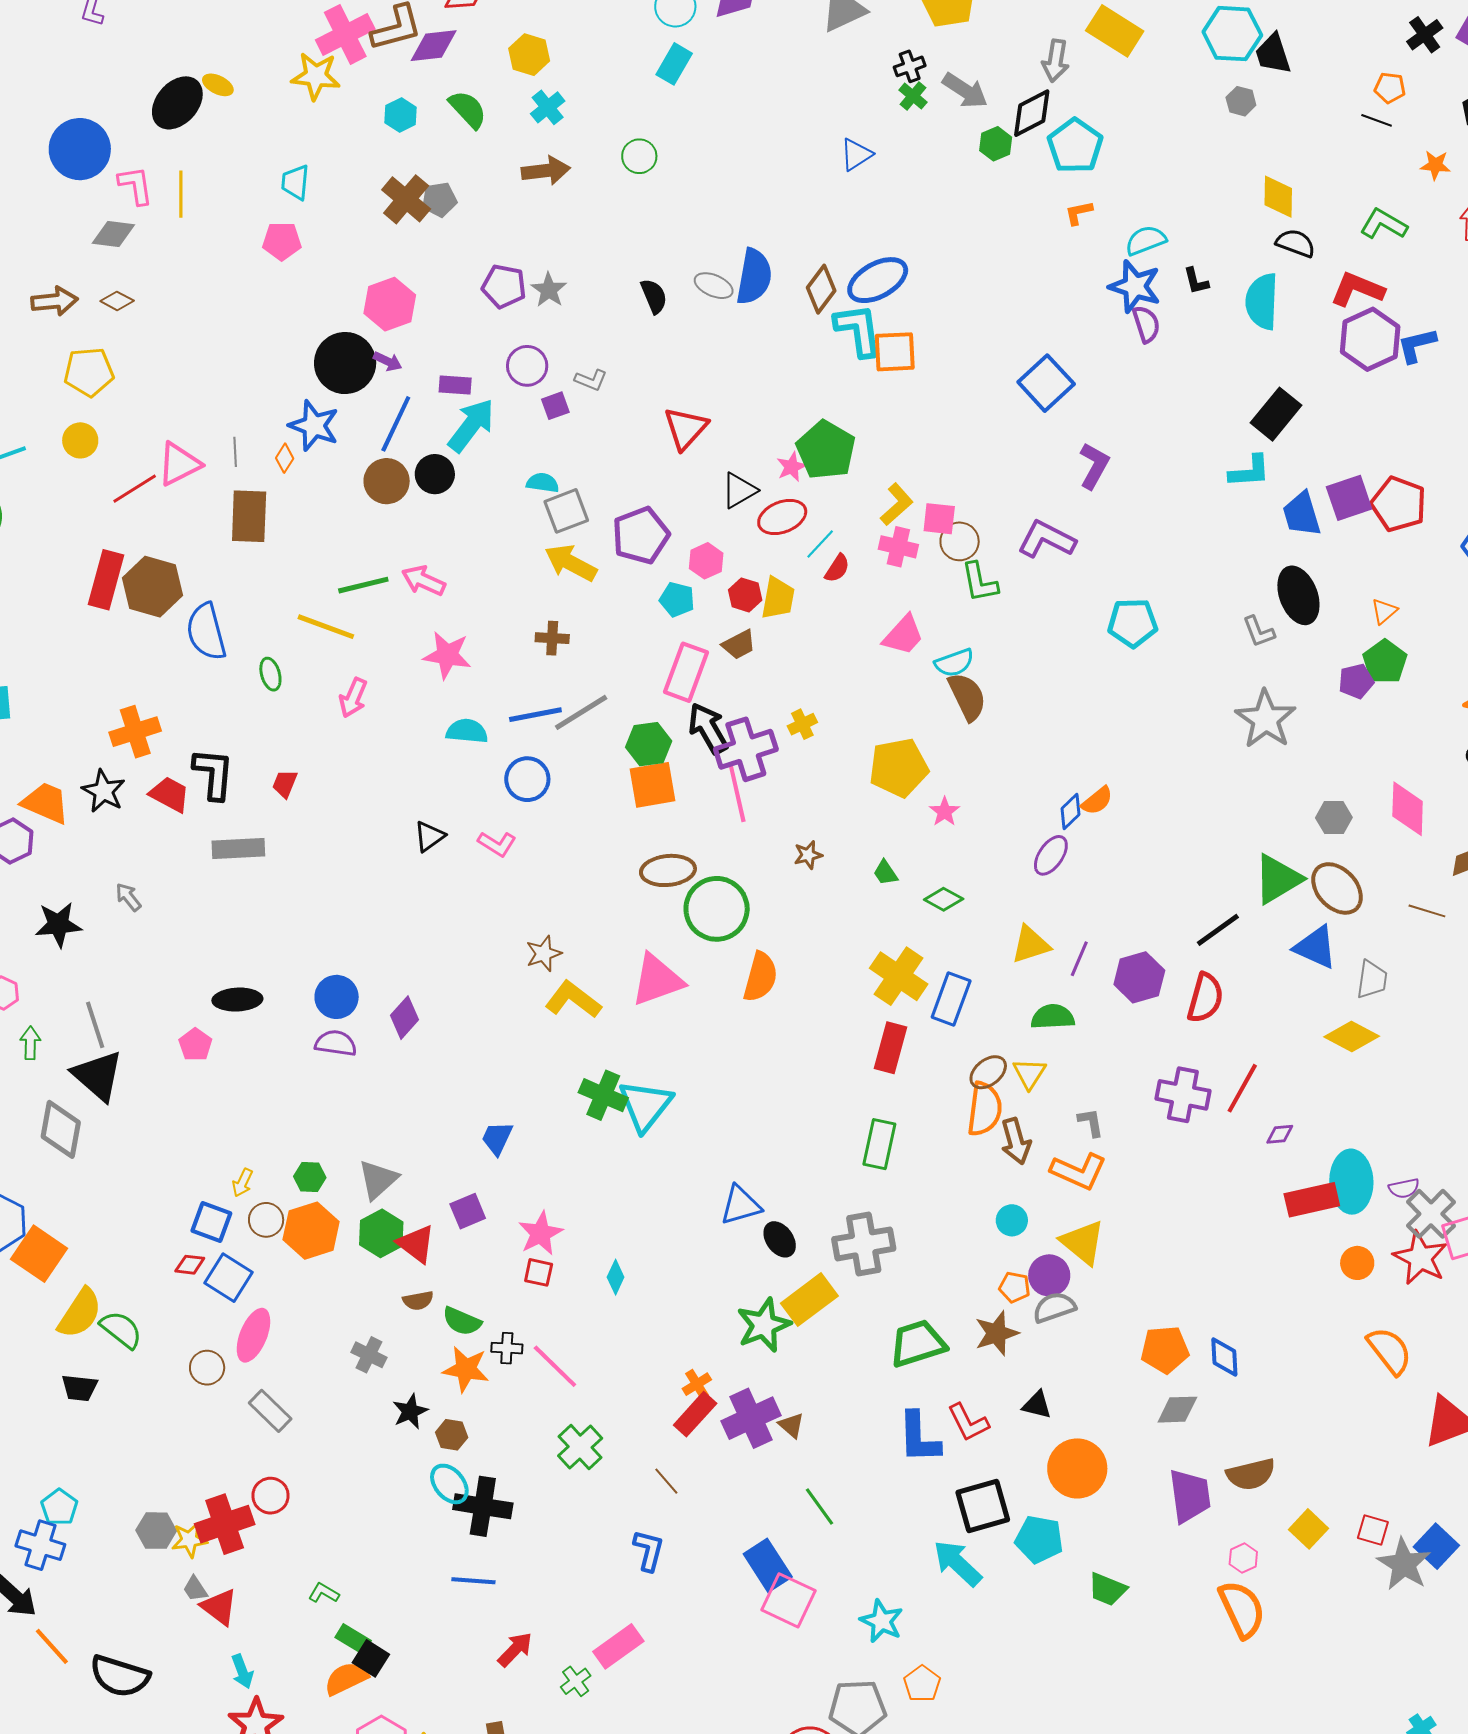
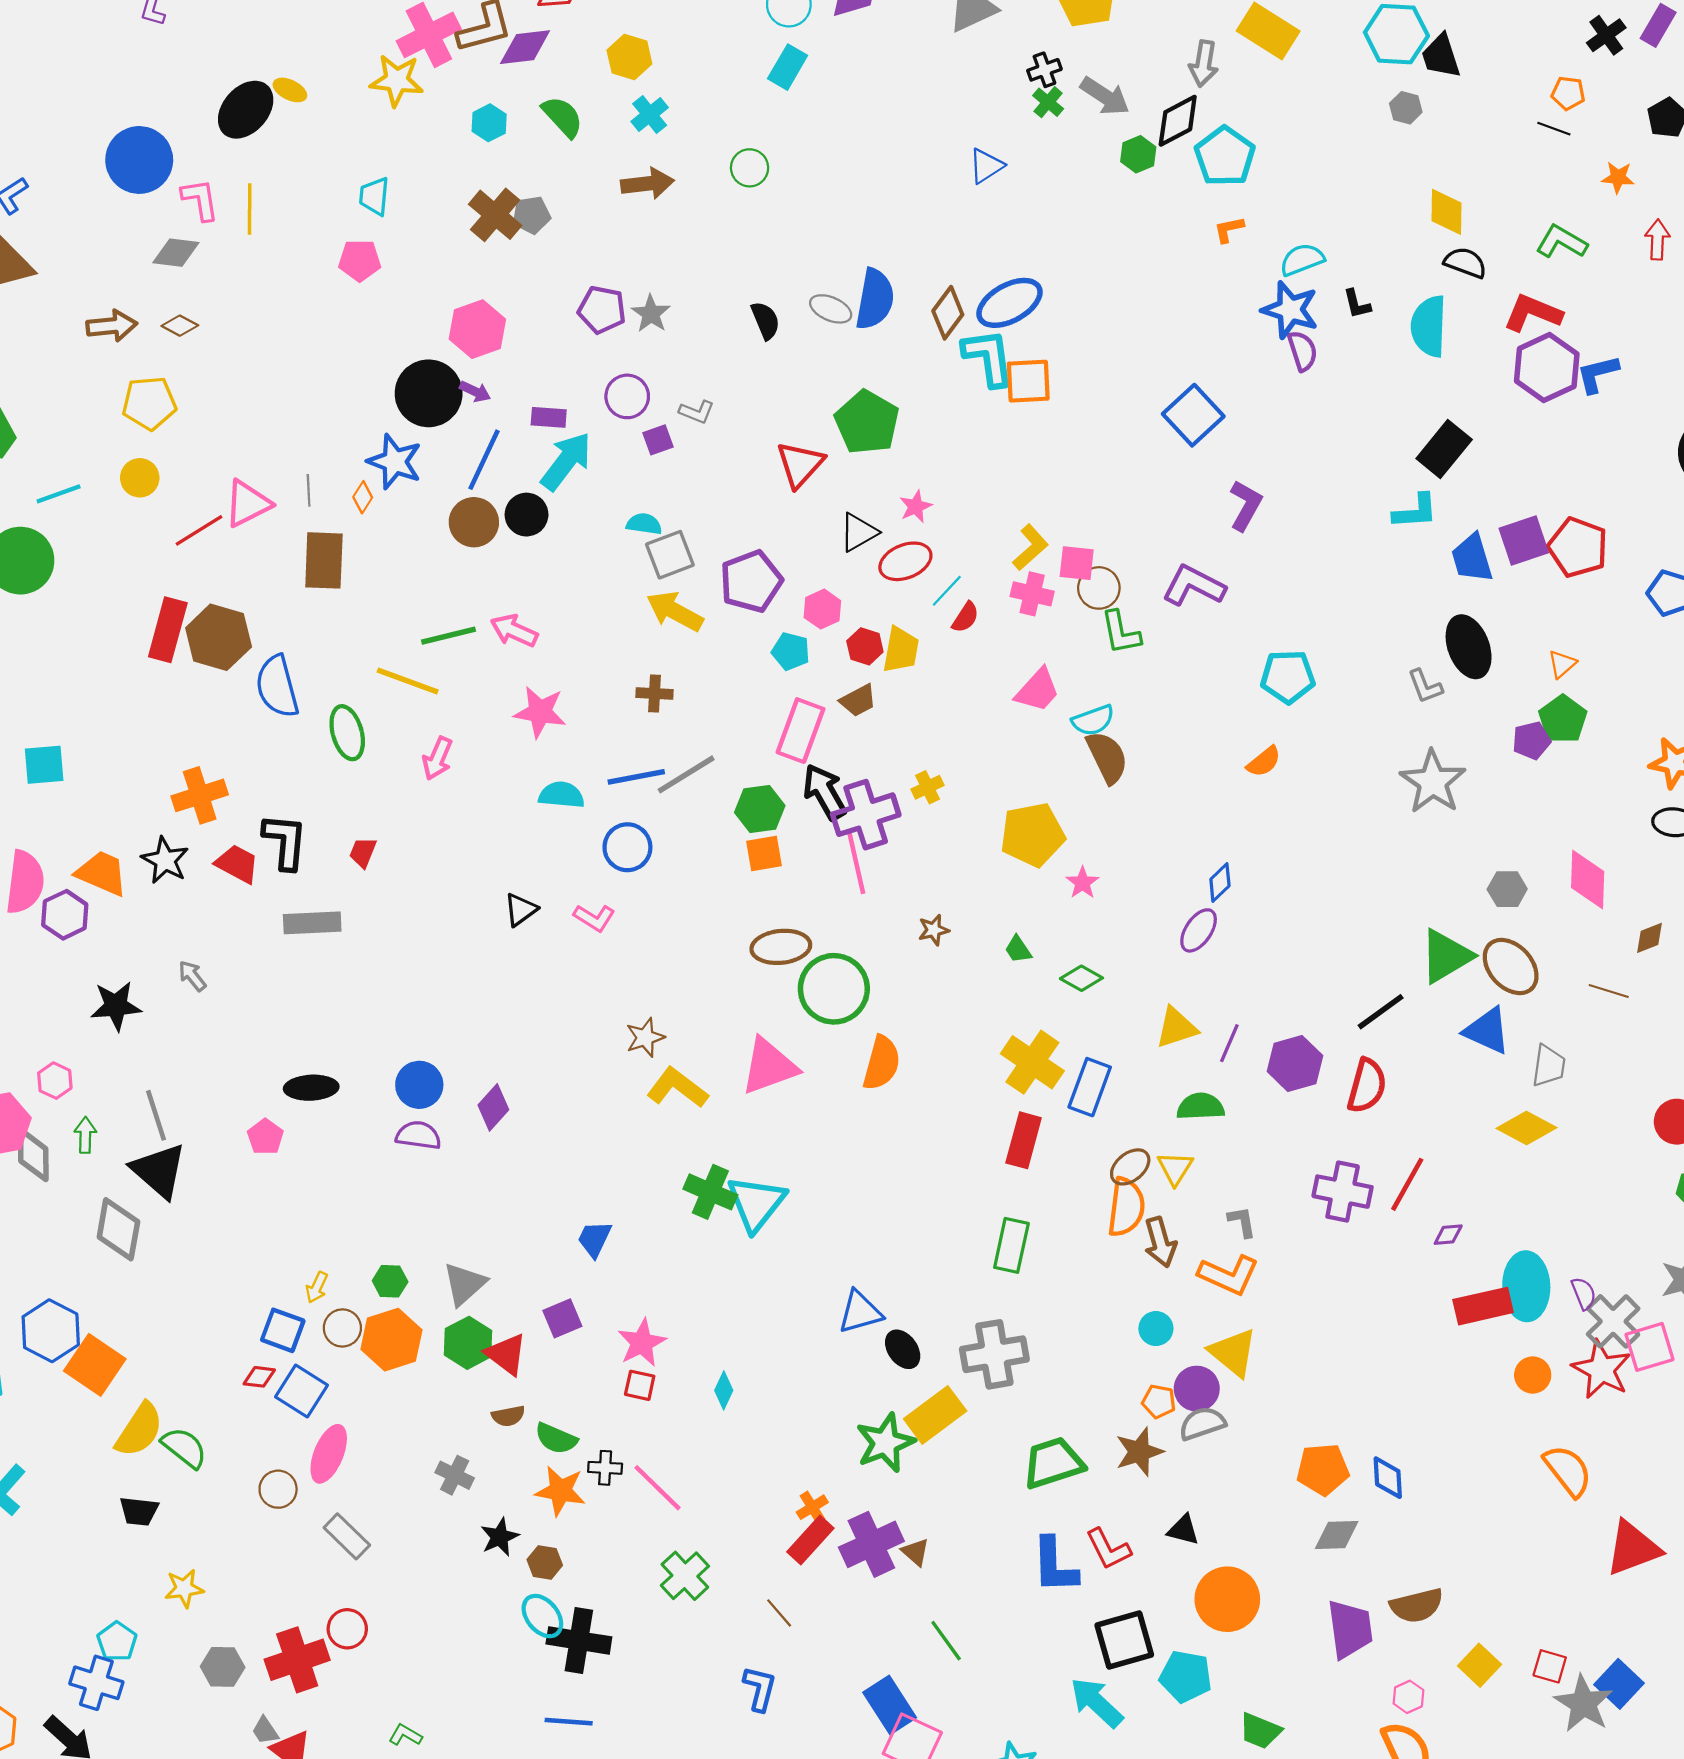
green pentagon: (826, 450) -> (867, 422), moved
green ellipse: (270, 674) -> (347, 733), size x1.5
orange square: (653, 785) -> (764, 854), size x0.7
orange semicircle: (1097, 801) -> (1264, 762), moved
purple semicircle: (1404, 1188) -> (1584, 1293), turned -100
yellow star: (189, 1540) -> (184, 1588), moved

